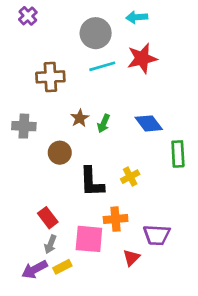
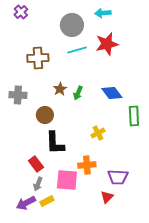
black L-shape: (92, 182) -> (55, 143), moved
red triangle: (131, 258) -> (107, 197), moved

